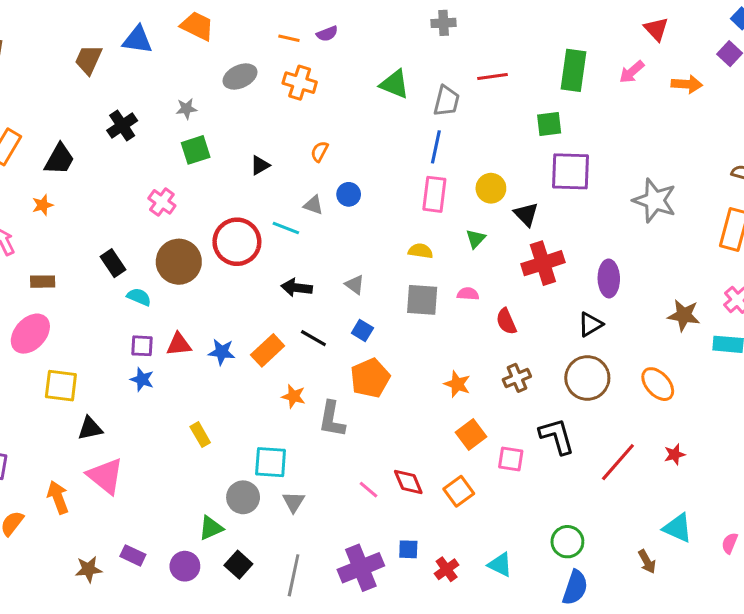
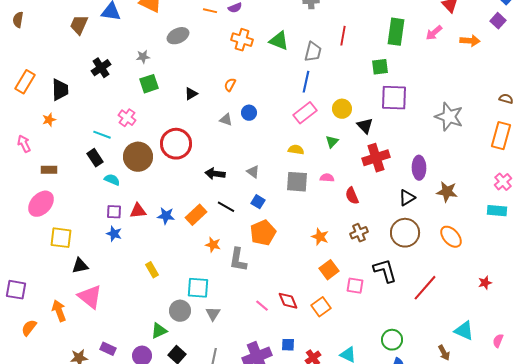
red line: (492, 77) -> (343, 36), turned -72
orange cross: (300, 83) -> (242, 40), moved
black trapezoid: (59, 159) -> (60, 90), turned -30
pink rectangle: (434, 194) -> (305, 113), turned 45
cyan line: (286, 228) -> (102, 135), moved
brown star: (684, 315) -> (447, 192), moved
red star: (675, 454) -> (485, 283), moved

